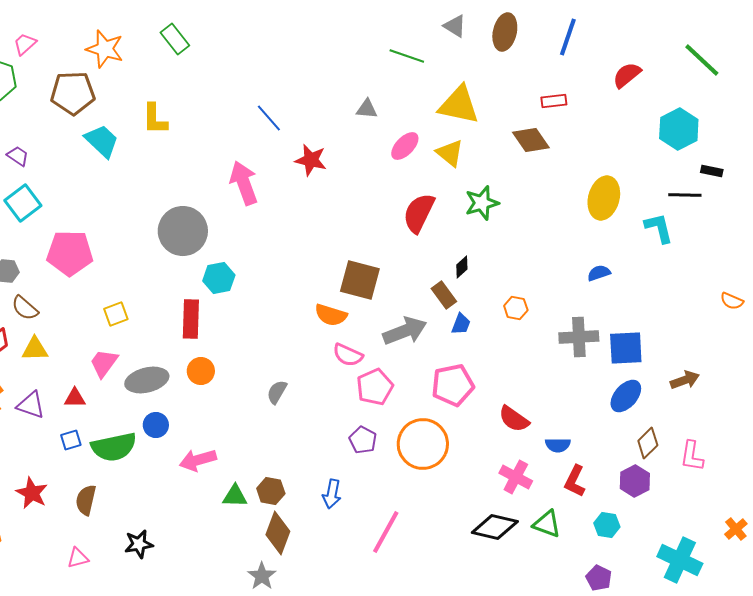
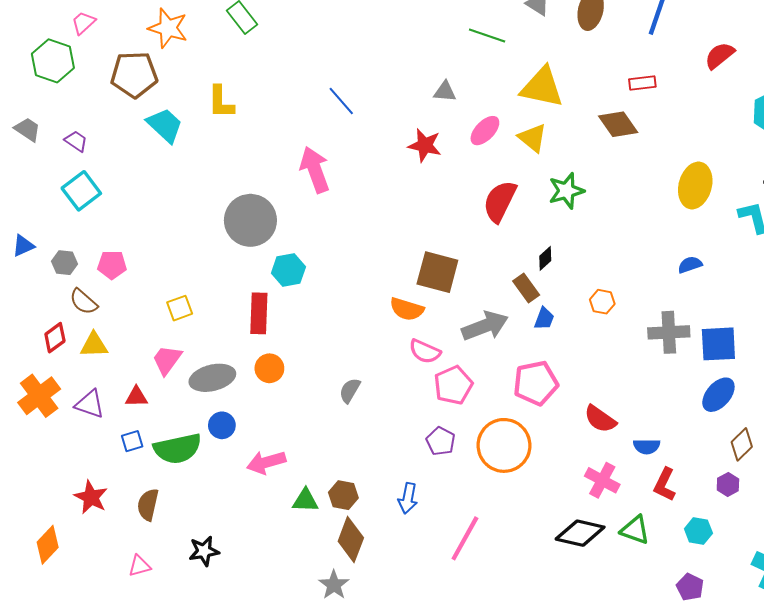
red star: (311, 160) -> (425, 145), moved
pink pentagon: (70, 253) -> (112, 265), moved, size x0.6
purple hexagon: (635, 481) -> (728, 485), size x0.7

